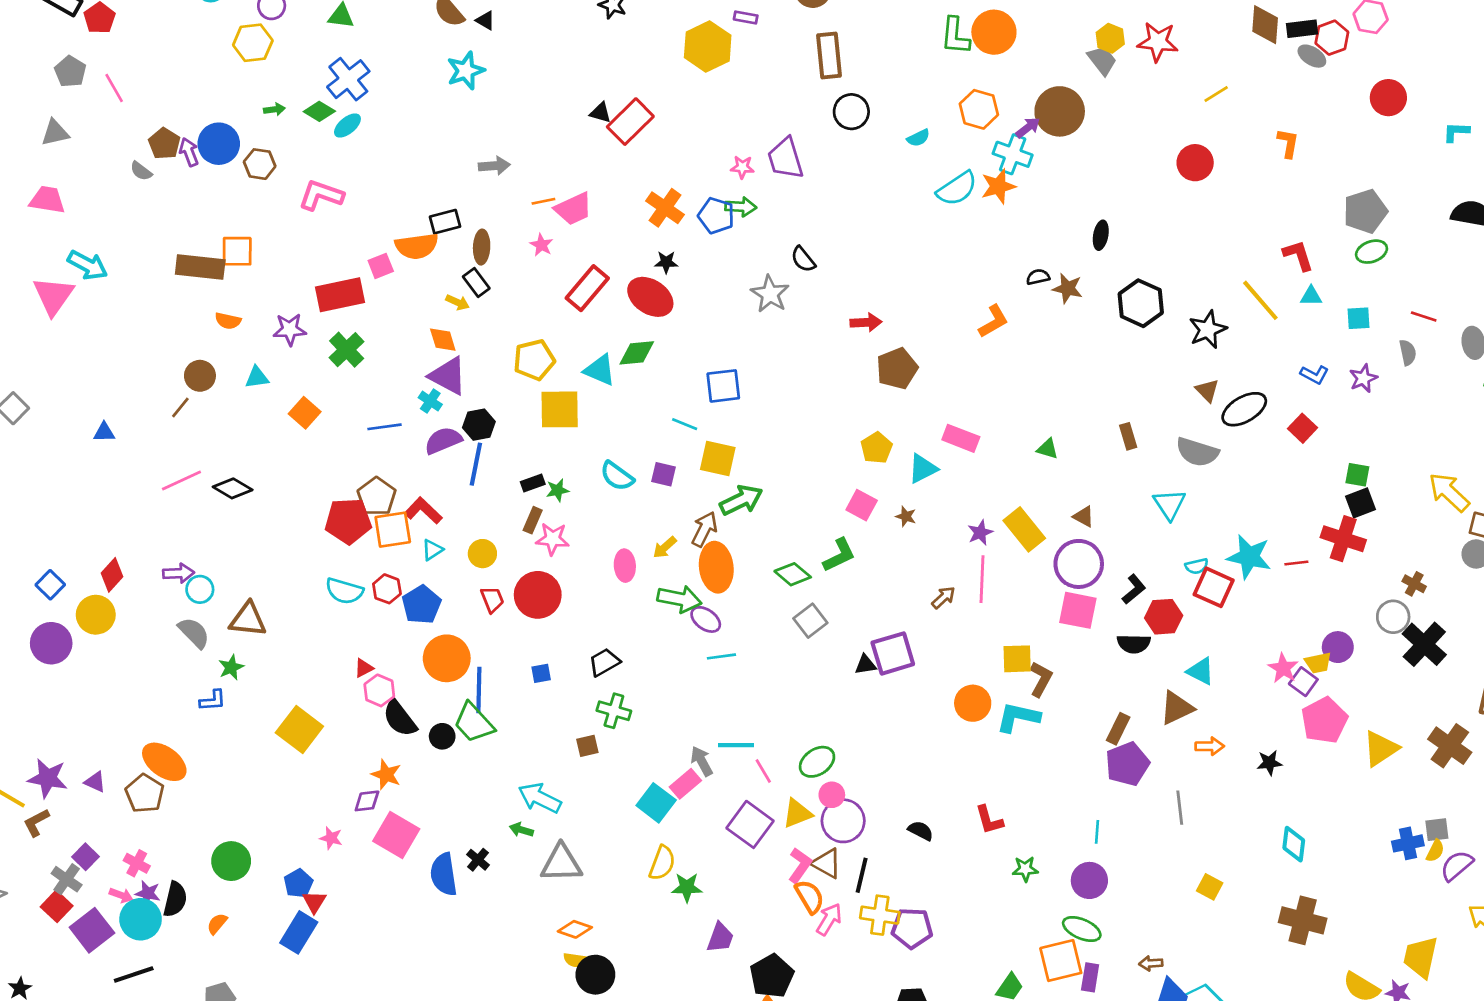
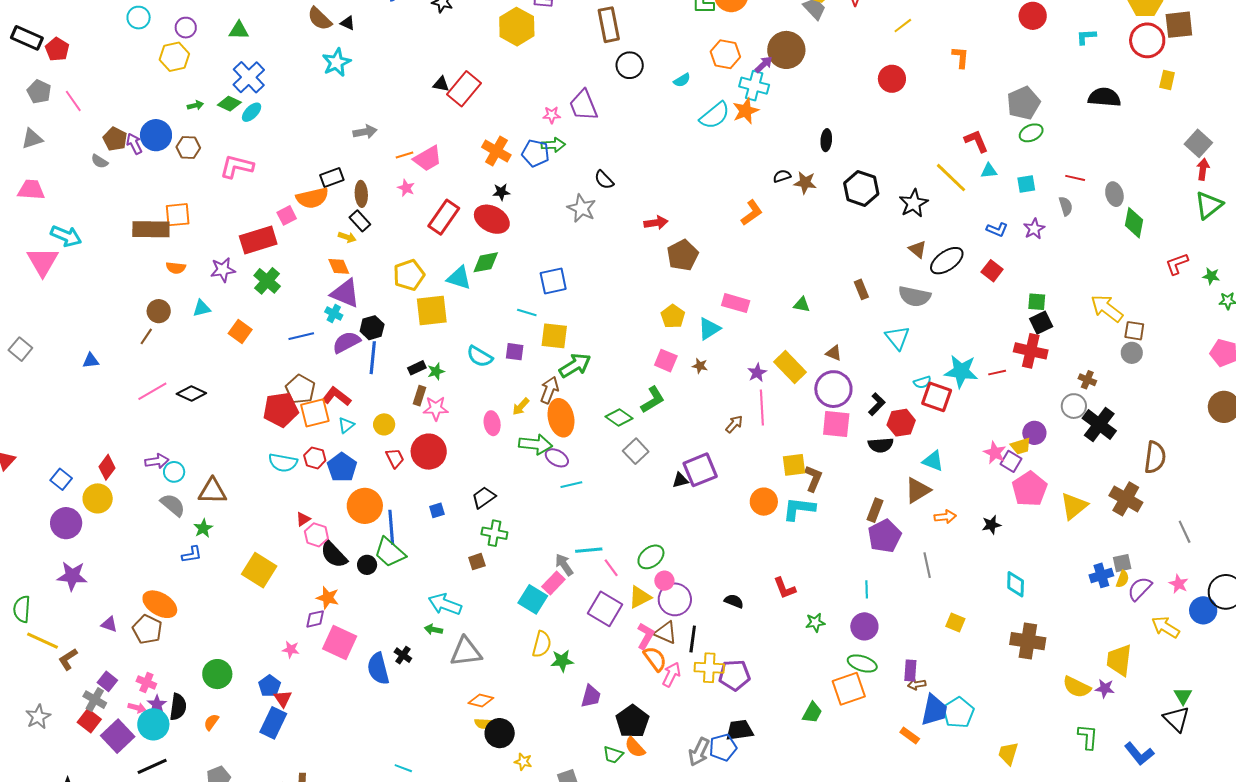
purple star: (48, 778) -> (72, 576), moved
purple star: (148, 893) -> (157, 704), turned 30
purple rectangle: (1090, 977) -> (910, 670), moved

